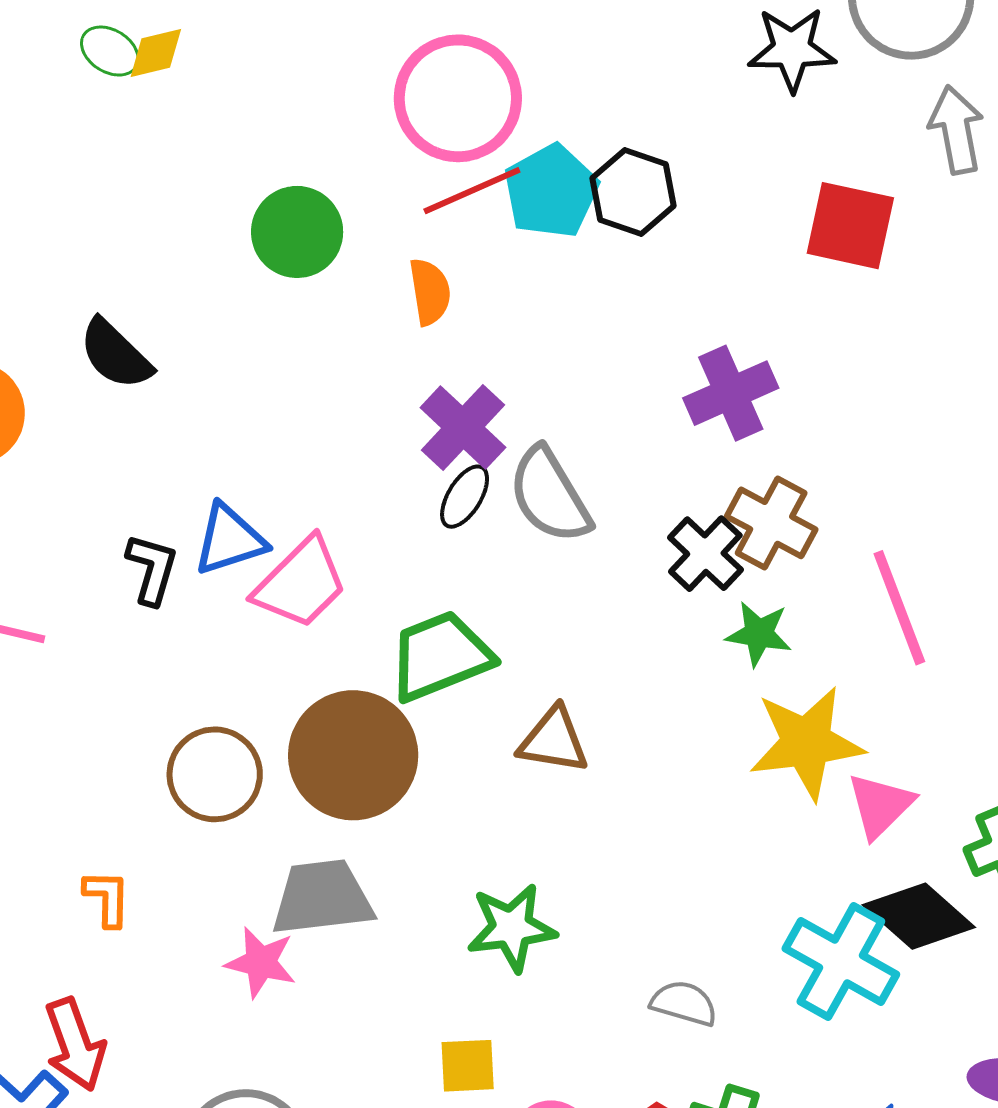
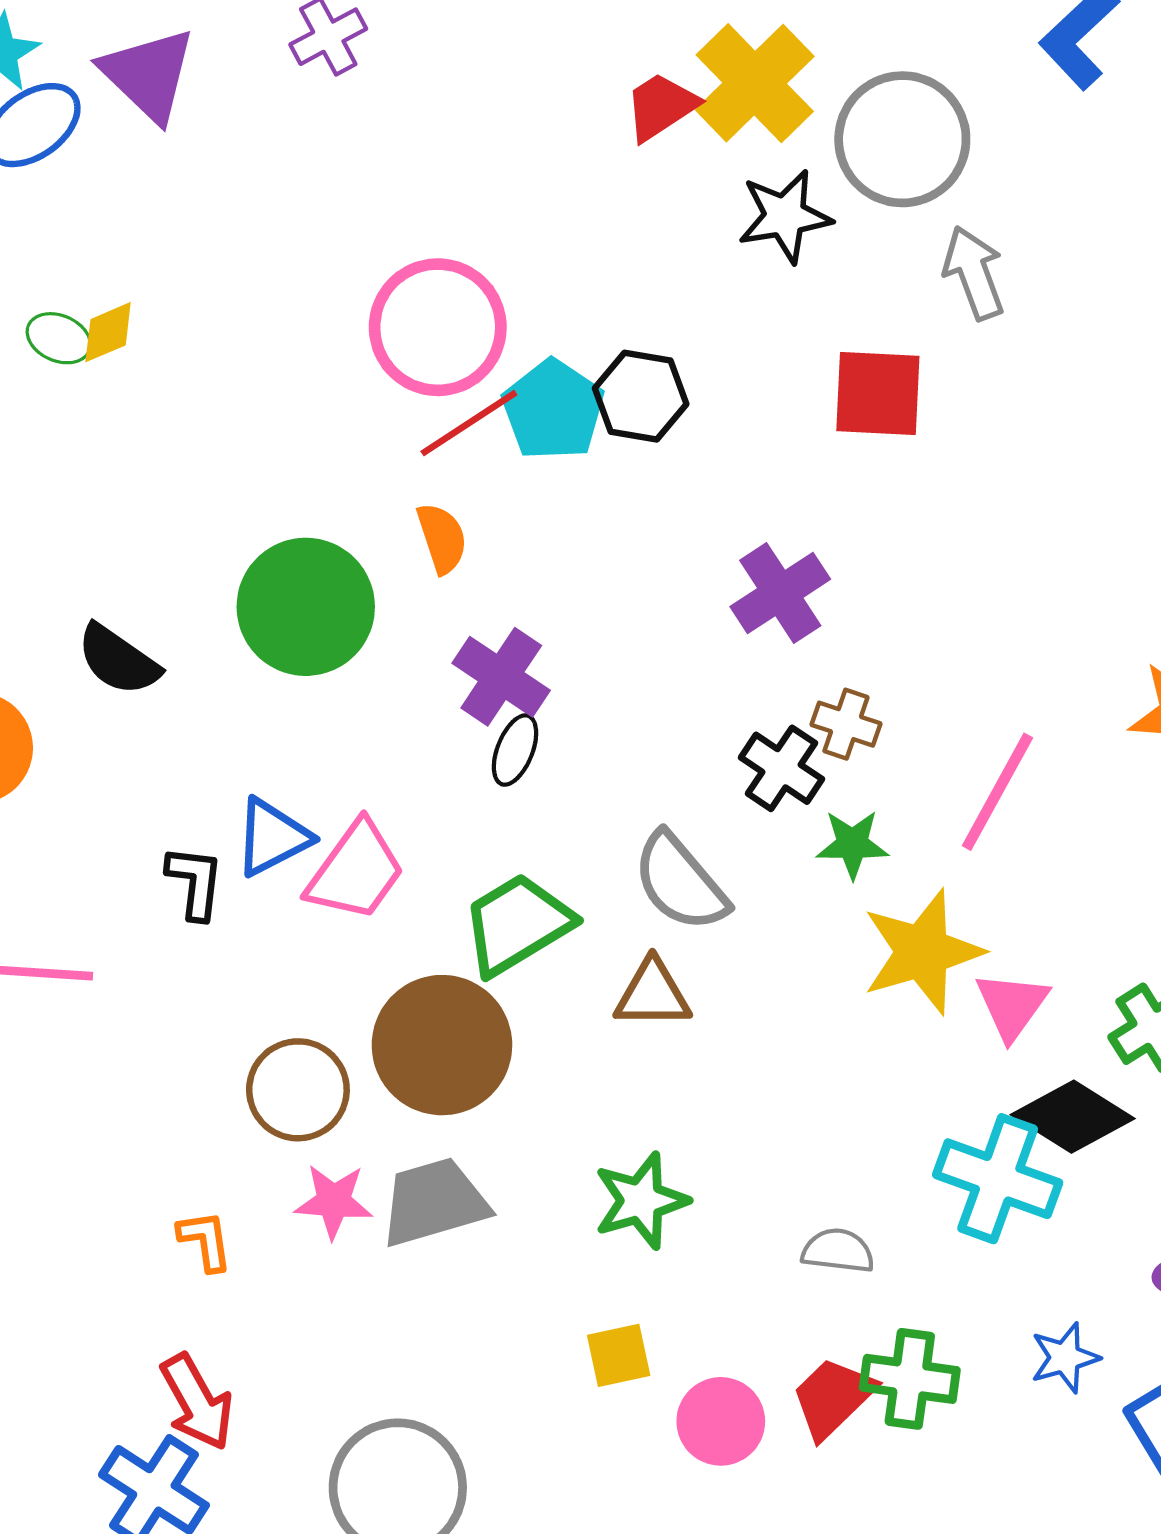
green circle: (297, 232) -> (306, 607), moved, size x1.4
gray semicircle: (550, 495) -> (680, 882), moved
brown cross: (771, 523) -> (846, 724), size x0.7
pink line: (899, 608) -> (997, 792), turned 59
pink star: (261, 962) -> (334, 1201), moved

